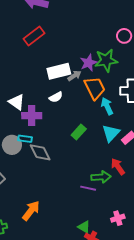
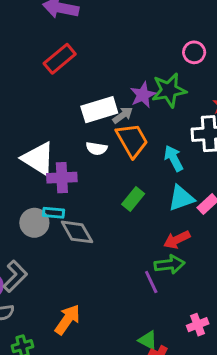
orange trapezoid: (95, 88) -> (132, 140), moved
white semicircle: (56, 97) -> (97, 148), turned 40
white triangle: (17, 102) -> (38, 159), size x1.4
cyan triangle: (111, 133) -> (181, 198), turned 30
red arrow: (118, 167) -> (177, 240), moved, turned -78
purple line: (88, 188) -> (151, 282), turned 56

